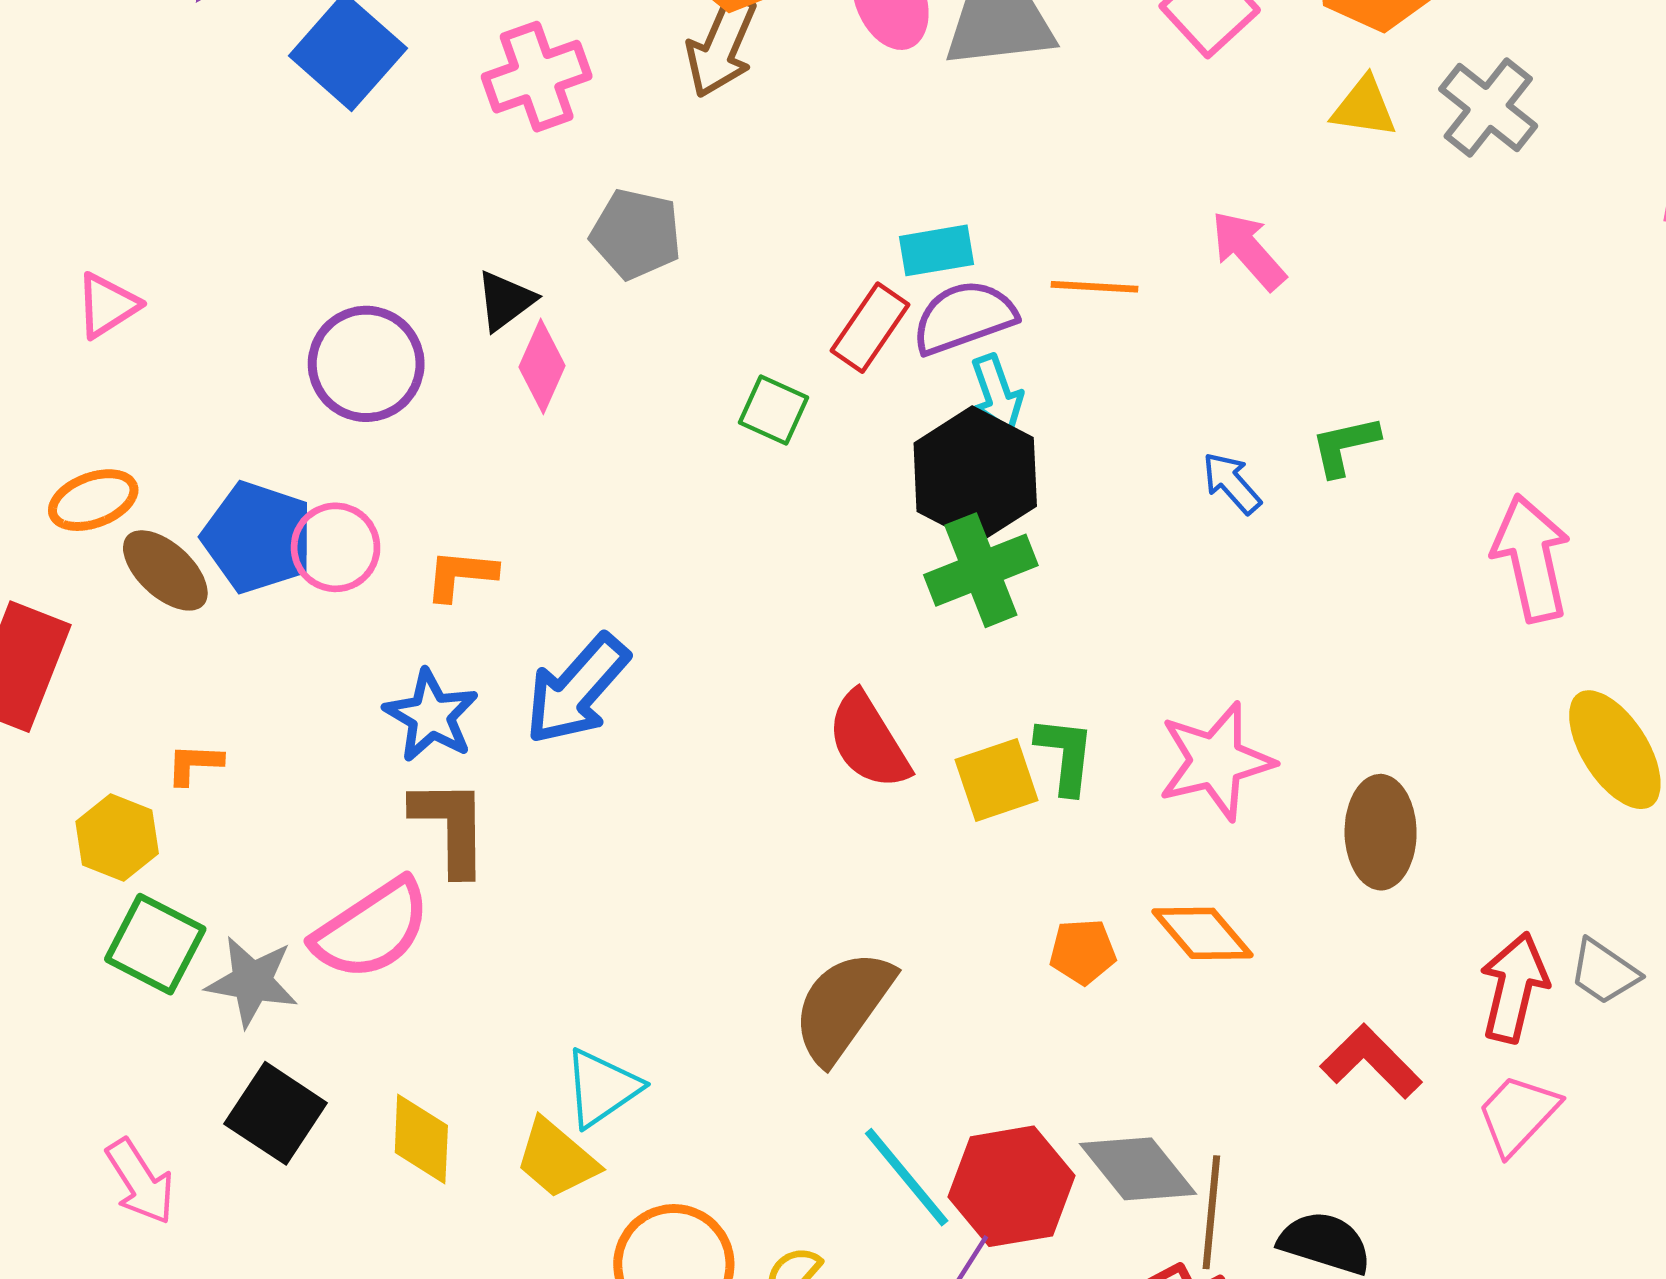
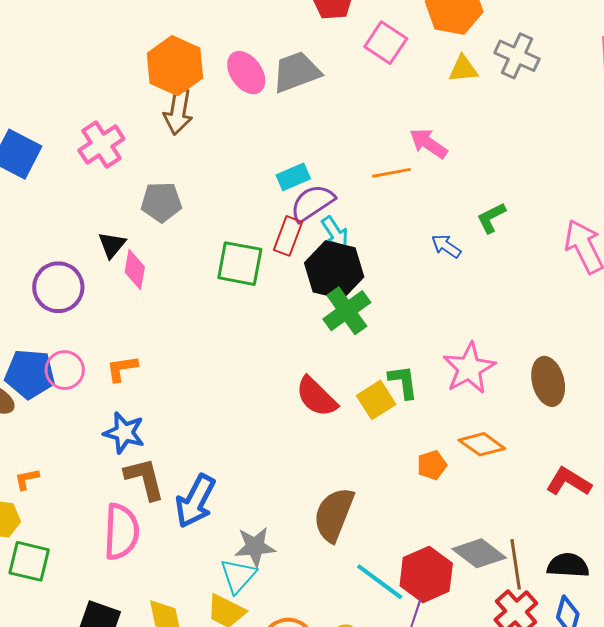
orange line: (1094, 287) -> (391, 173), moved
red rectangle: (870, 328) -> (288, 236), moved
green square: (774, 410) -> (240, 264), size x1.6
blue arrow: (577, 689) -> (195, 501), moved
pink semicircle: (372, 929) -> (121, 532), turned -40
gray star: (252, 982) -> (255, 547), moved

